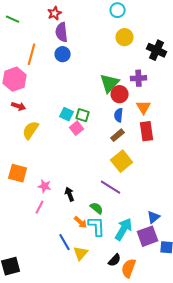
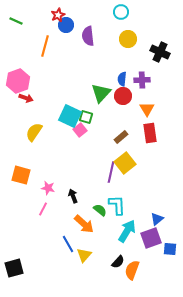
purple semicircle: (62, 32) -> (88, 36), moved
orange line: (32, 54) -> (45, 46), moved
blue circle: (63, 54) -> (66, 25), moved
green triangle: (110, 83) -> (101, 93), moved
red arrow: (19, 106) -> (26, 98), moved
cyan square: (67, 114) -> (70, 116), size x1.6
blue semicircle: (119, 115) -> (122, 79), moved
purple line: (111, 187) -> (111, 172), moved, turned 70
orange arrow: (81, 222) -> (84, 224), size x1.5
cyan L-shape: (97, 226) -> (117, 205), moved

